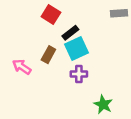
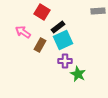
pink arrow: (22, 67) -> (23, 32), moved
green star: (103, 104) -> (78, 74), moved

